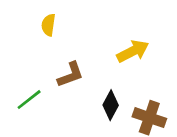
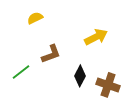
yellow semicircle: (48, 25) -> (35, 18), turned 56

